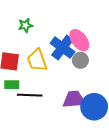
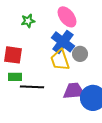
pink ellipse: (79, 40) -> (67, 17), moved
yellow trapezoid: (37, 60) -> (60, 60), moved

